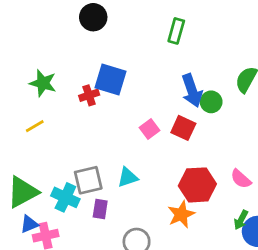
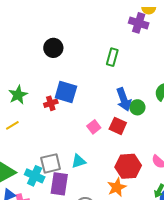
green star: (43, 83) -> (18, 95), turned 30
purple rectangle: (100, 209) -> (59, 184), size x1.6

